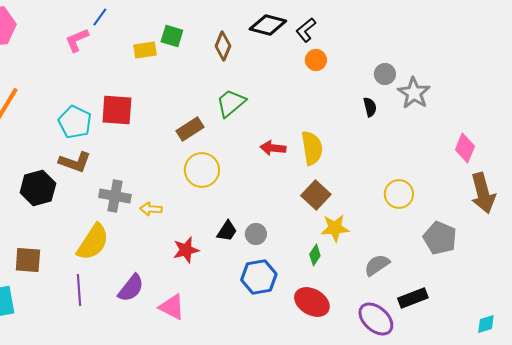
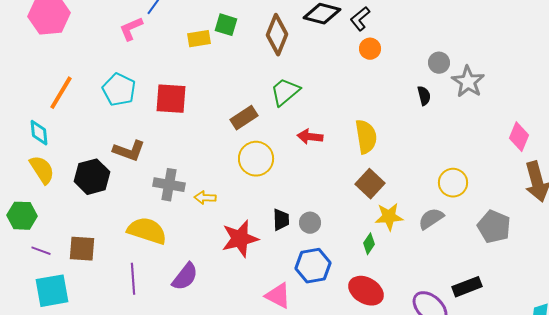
brown diamond: (223, 46) -> (277, 35), size x1.4
cyan pentagon: (75, 122) -> (119, 90), moved
red arrow: (273, 148) -> (310, 137), moved
black trapezoid: (227, 231) -> (281, 220), turned -35
yellow semicircle: (93, 242) -> (147, 231), turned -105
red star: (186, 250) -> (240, 239), size x1.4
gray semicircle: (377, 265) -> (431, 219), moved
pink triangle: (172, 307) -> (278, 296), moved

